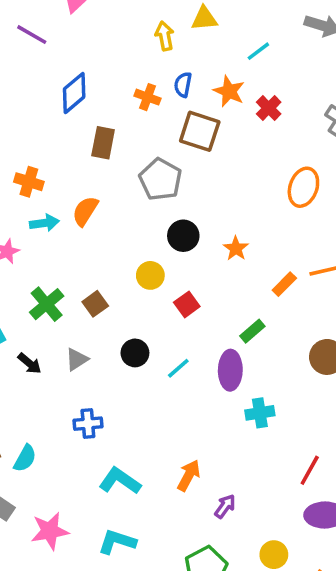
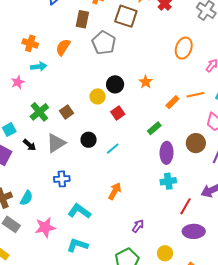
brown rectangle: (103, 143) -> (82, 19), moved
orange semicircle: (85, 211) -> (63, 47), moved
black circle: (183, 236) -> (115, 84), moved
gray triangle: (77, 359) -> (56, 143), size x1.5
purple ellipse: (230, 370) -> (167, 153), moved
cyan cross: (260, 413) -> (168, 181), moved
orange arrow: (189, 476) -> (115, 191), moved
pink star: (50, 531) -> (45, 227), moved

